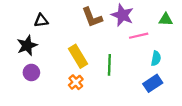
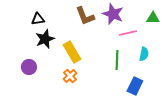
black star: (27, 45) -> (45, 39), moved
green line: (109, 65) -> (117, 60), moved
blue rectangle: (153, 83) -> (135, 86), moved, turned -30

